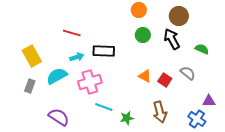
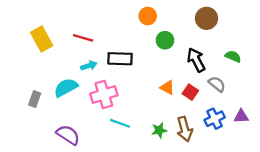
orange circle: (139, 10) -> (148, 16), moved
black arrow: (172, 39) -> (196, 60), moved
yellow rectangle: (32, 56) -> (42, 39), moved
green star: (127, 118) -> (159, 130), moved
blue cross: (197, 119) -> (215, 119), moved, turned 30

